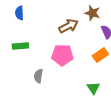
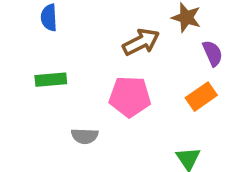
gray semicircle: (38, 76) -> (85, 136), turned -96

